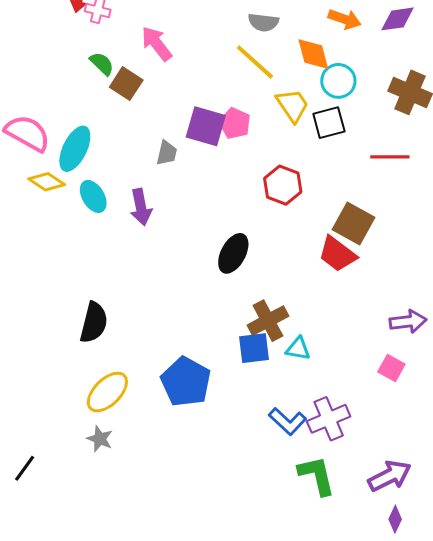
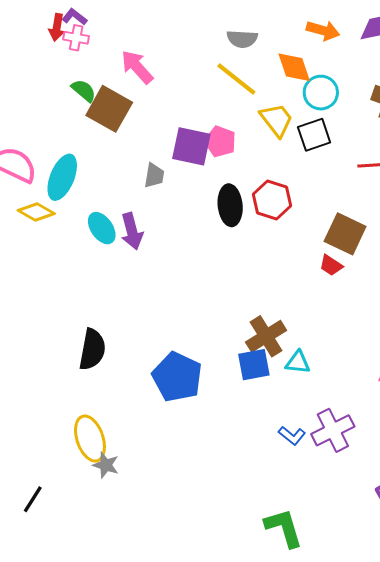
brown square: (126, 84) -> (109, 109), size x1.4
cyan ellipse: (93, 196) -> (102, 228), moved
black ellipse: (233, 253) -> (230, 205), moved, turned -30
red trapezoid: (337, 254) -> (331, 265), size x0.6
blue pentagon: (186, 382) -> (177, 377), moved
yellow ellipse: (107, 392) -> (90, 439), moved, turned -60
blue L-shape: (287, 421) -> (292, 436), size x0.7
green L-shape: (317, 475) -> (284, 528), moved

